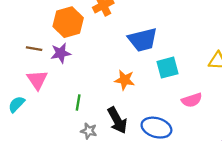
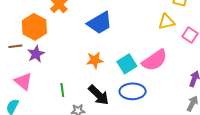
brown line: (34, 49) -> (15, 46), moved
cyan square: (167, 68) -> (127, 64), moved
pink semicircle: (192, 100) -> (155, 60), size x1.5

